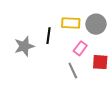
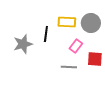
gray line: (73, 70) -> (69, 67), turned -63

